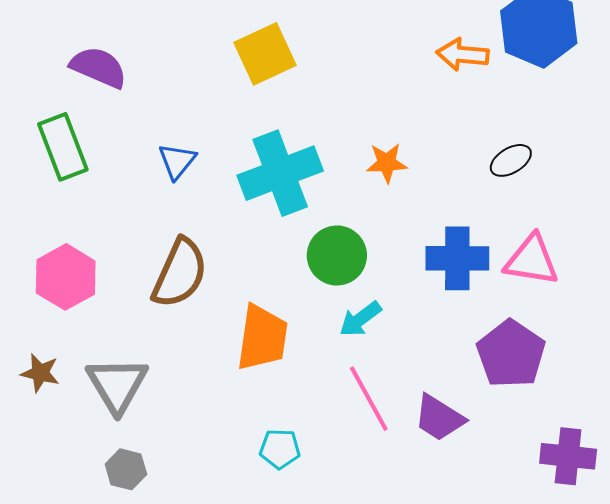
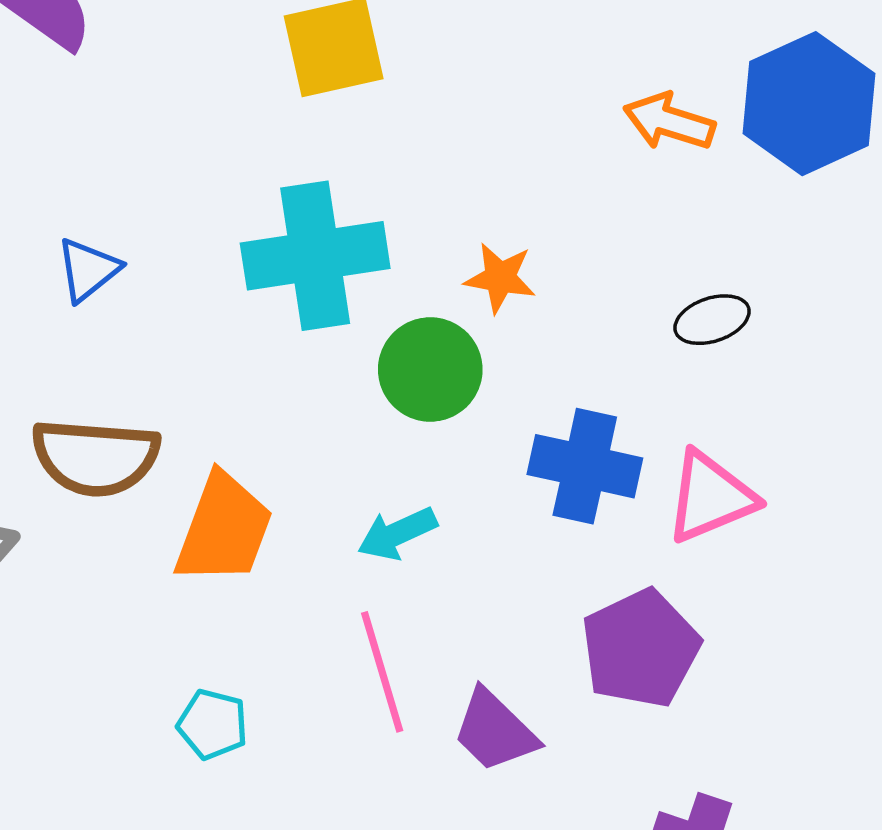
blue triangle: (177, 161) -> (88, 270), moved
green circle: (337, 255) -> (430, 369), moved
pink triangle: (532, 260) -> (710, 497), turned -44
brown semicircle: (180, 273) -> (95, 457), moved, turned 58

